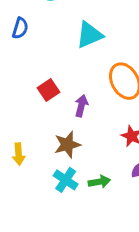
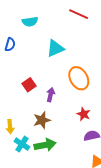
cyan cross: (66, 180) -> (22, 144), moved
green arrow: (99, 182) -> (45, 145), moved, size x1.5

